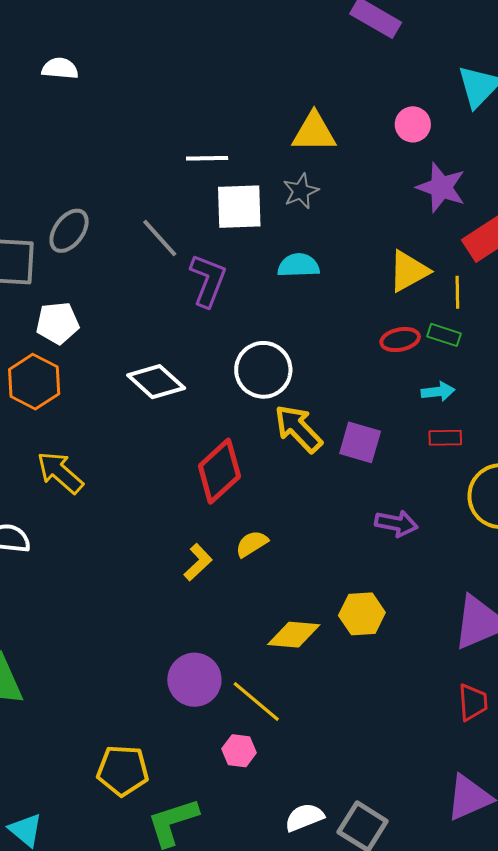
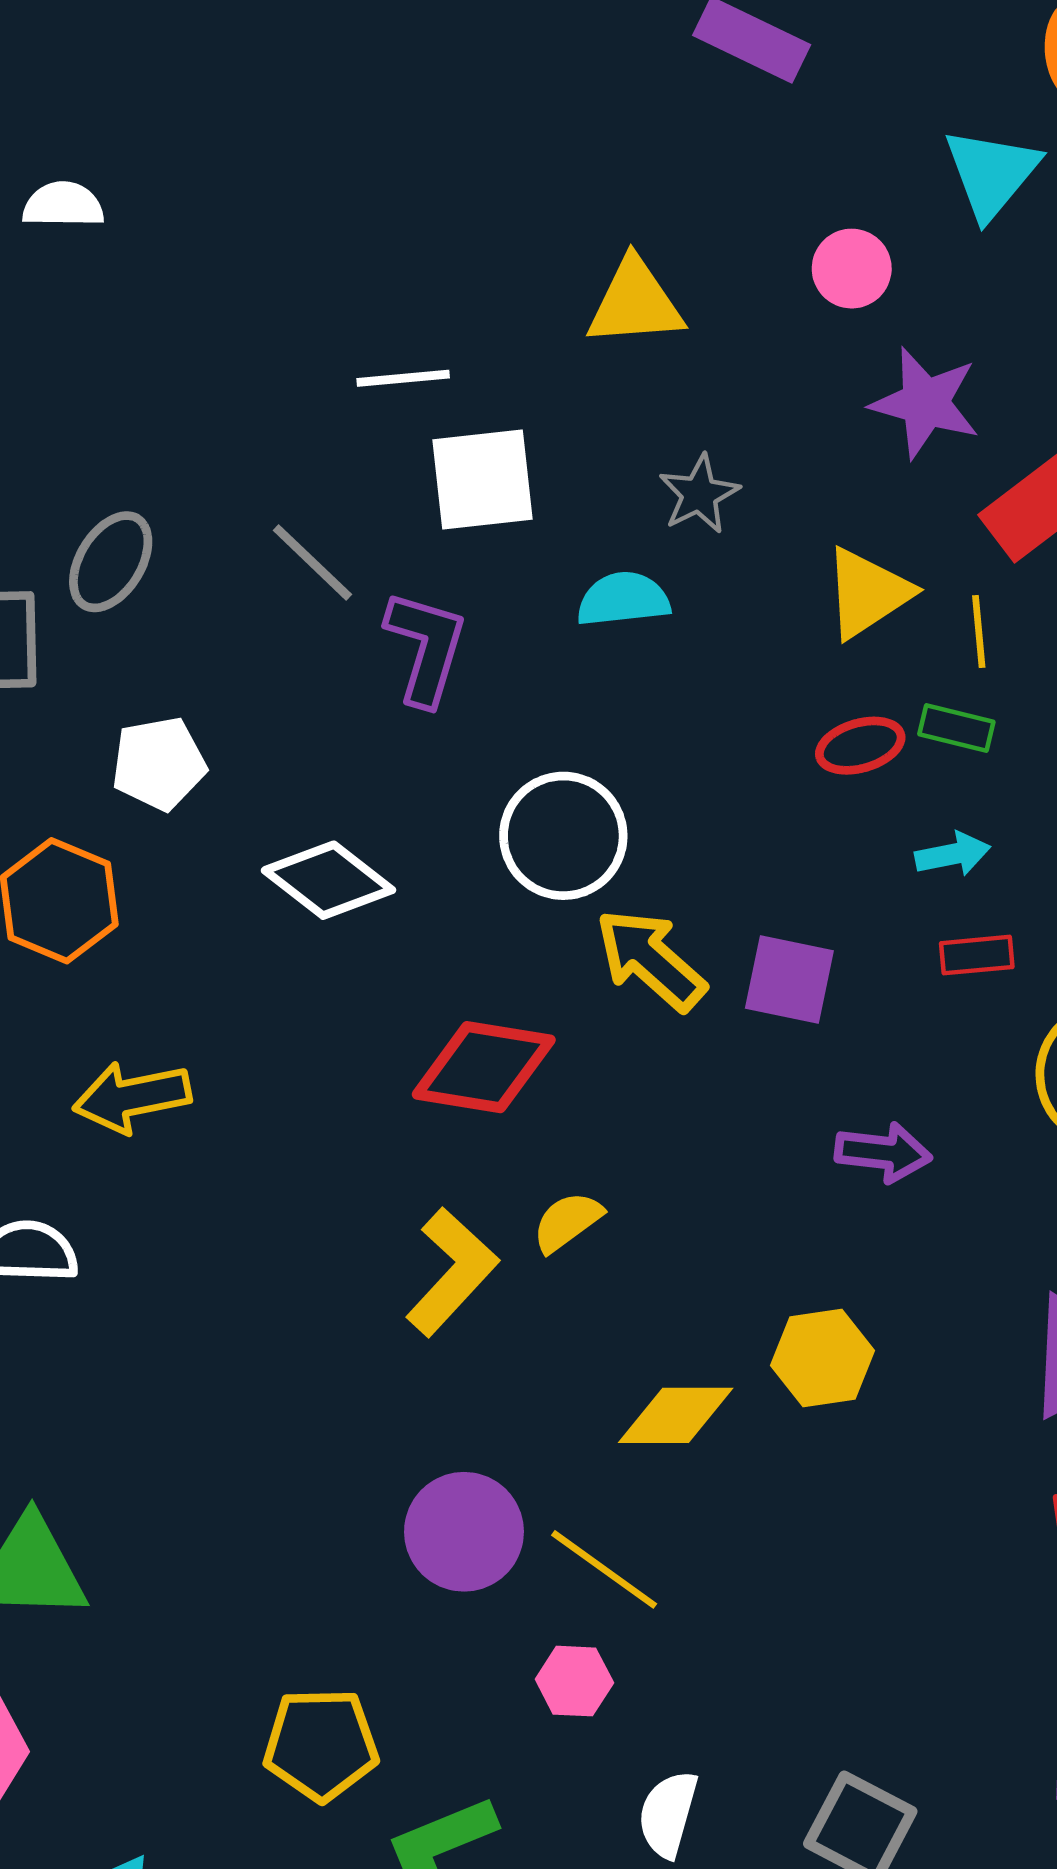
gray star: (301, 191) -> (699, 494), moved
white pentagon: (58, 323) -> (159, 764), moved
red diamond: (219, 471) -> (484, 1067), turned 56
yellow arrow: (60, 472) -> (132, 1097), turned -48
yellow L-shape: (198, 562) -> (452, 1272), size x1.5
white semicircle: (304, 817) -> (668, 1814), moved, turned -48

